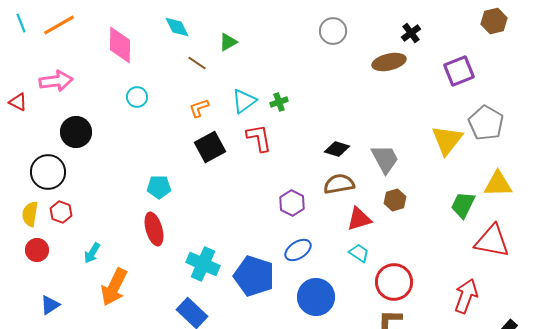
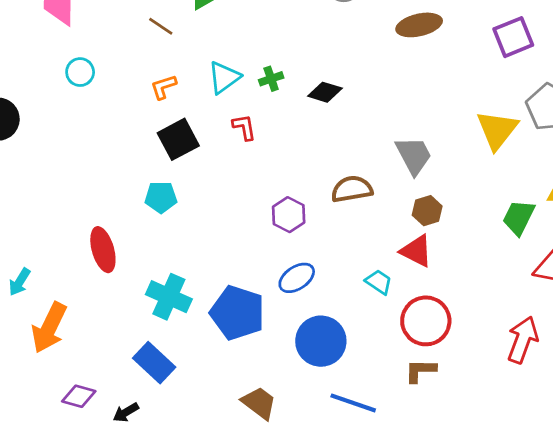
red L-shape: (259, 138) -> (244, 127), size x0.7
black diamond: (337, 149) -> (325, 92), moved
cyan pentagon: (159, 187) -> (161, 197), moved
red triangle: (359, 219) -> (416, 251), moved, turned 44

